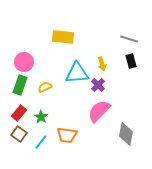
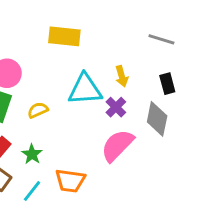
black rectangle: (131, 61) -> (167, 84), moved
gray diamond: (126, 134) -> (157, 119), moved

